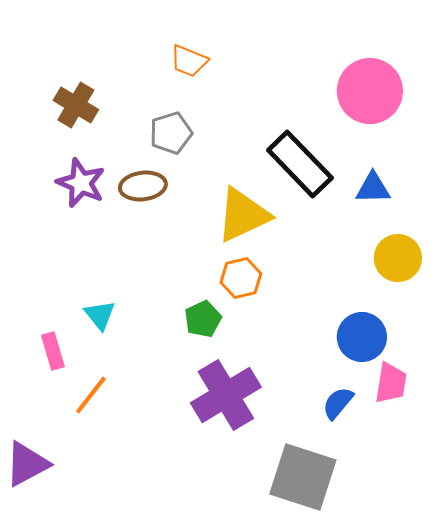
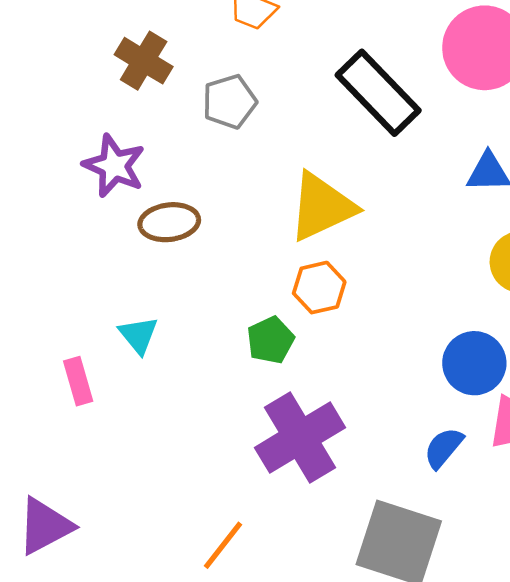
brown cross: (76, 105) -> (144, 61), moved
black rectangle: (300, 164) -> (378, 93), moved
brown ellipse: (143, 186) -> (169, 222), moved
orange line: (91, 395) -> (223, 545), moved

